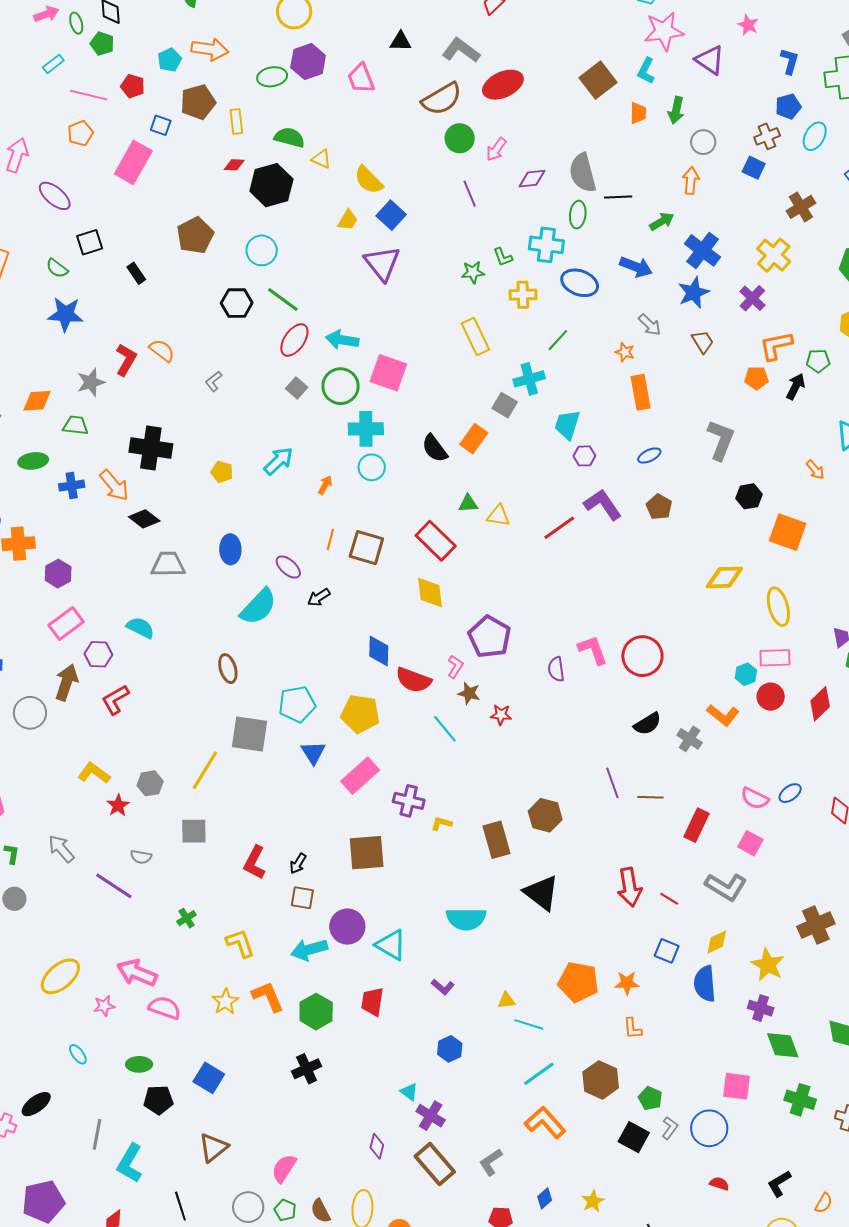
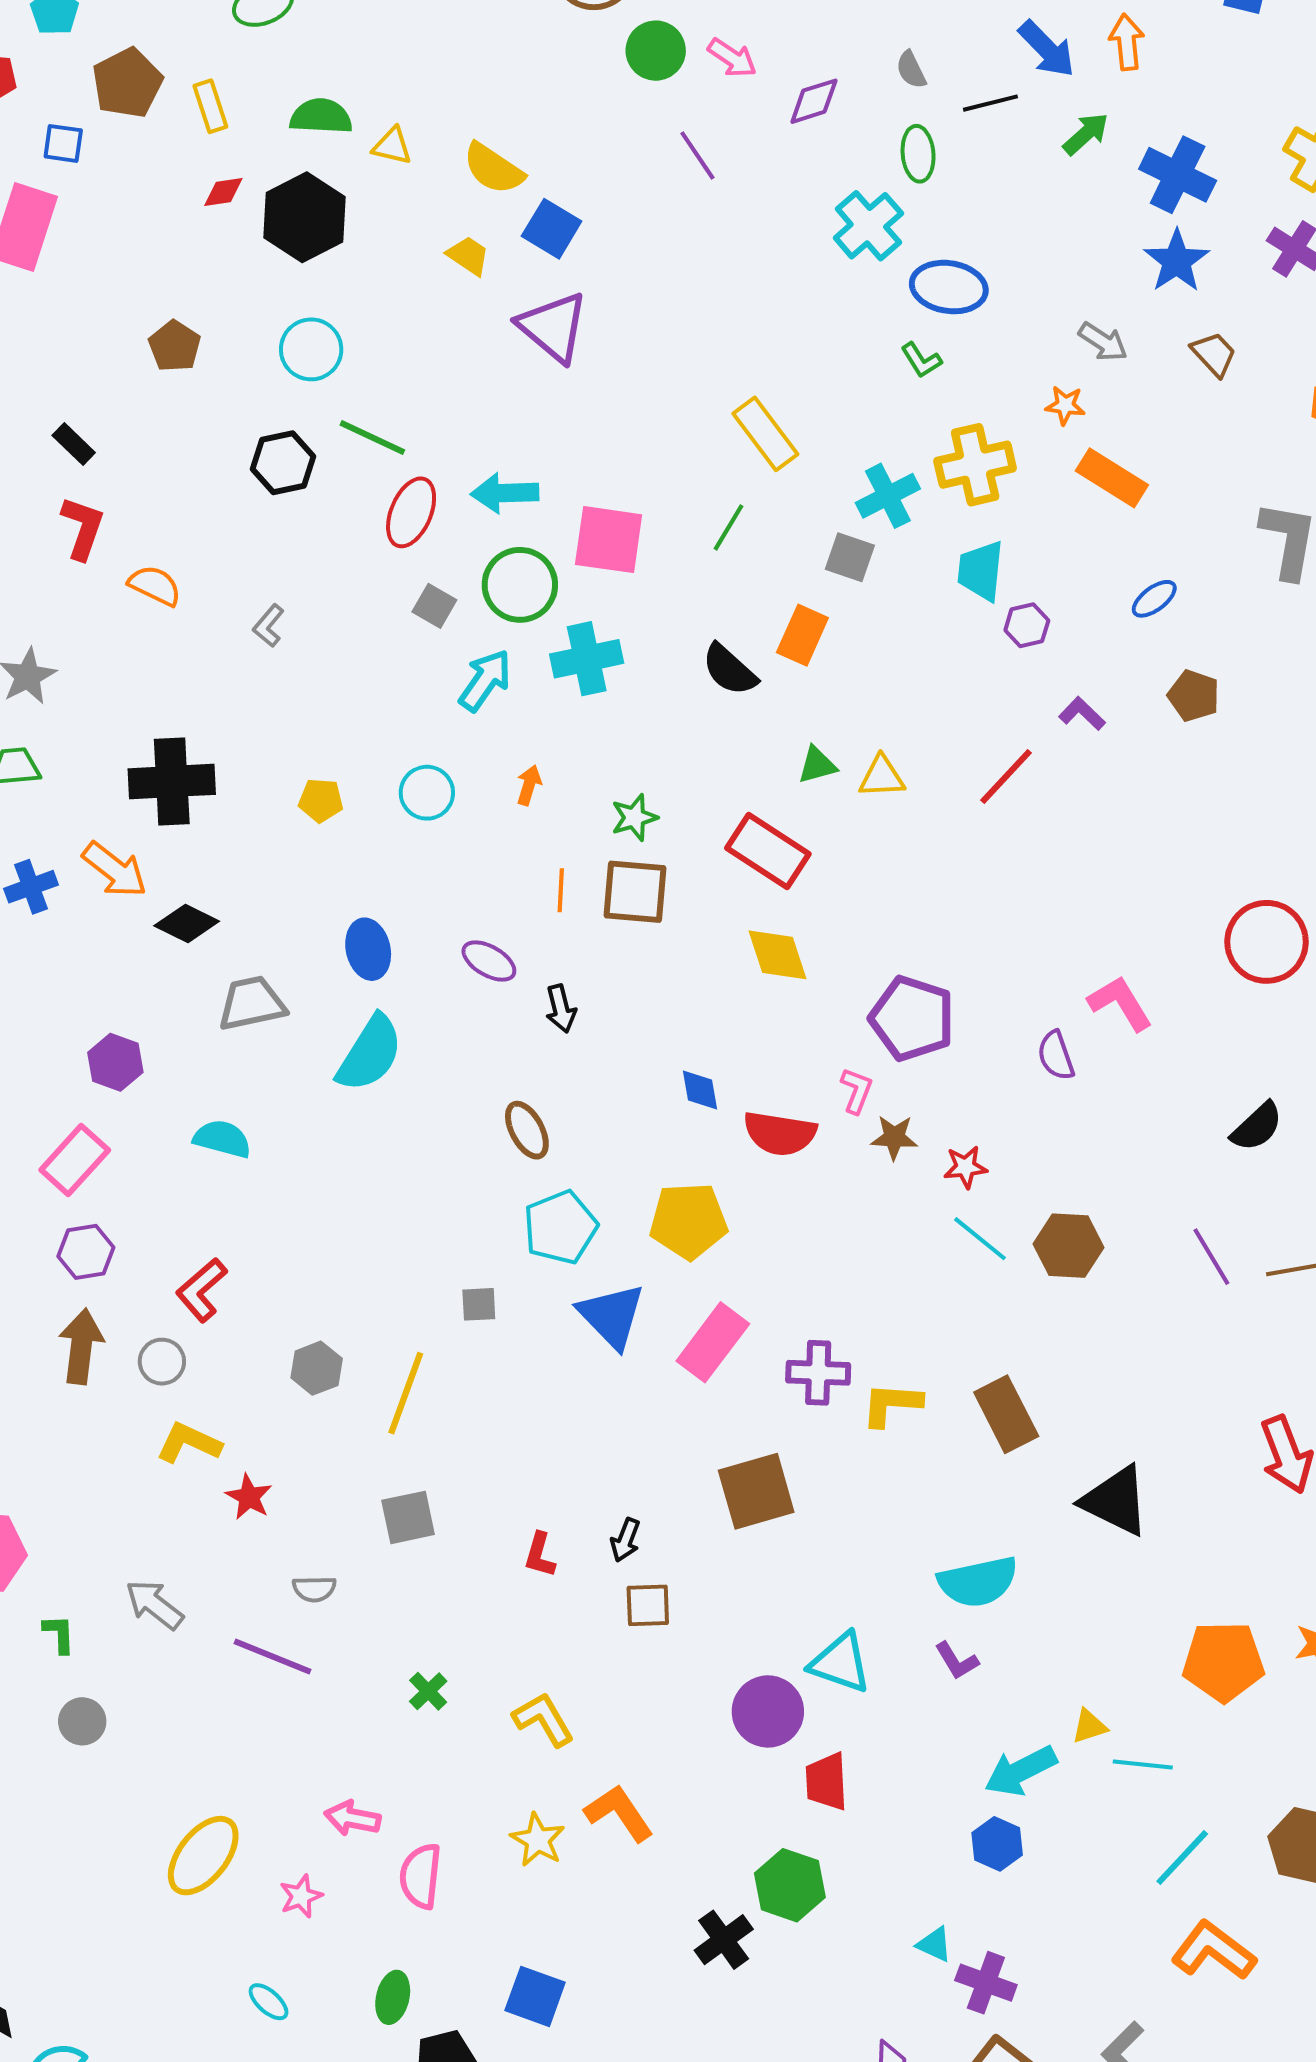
pink arrow: (496, 149) -> (732, 58), turned -80
gray semicircle: (583, 173) -> (911, 70), size x0.5
yellow trapezoid: (348, 220) -> (468, 256), turned -75
brown pentagon: (195, 235) -> (175, 346), size x0.7
cyan cross: (546, 245) -> (868, 226), turned -36
green L-shape: (503, 257) -> (921, 360), moved
blue arrow: (636, 267) -> (1047, 49), moved, turned 36
green star: (473, 272) -> (634, 818), moved
yellow cross: (523, 295) -> (975, 465), moved, size x1.4
green line: (558, 340) -> (729, 527), moved
red L-shape: (126, 360) -> (83, 528), moved
orange rectangle: (641, 392) -> (1112, 478), turned -36
cyan arrow: (278, 461) -> (485, 680), moved
cyan circle: (372, 467) -> (427, 793), moved
purple L-shape: (603, 505) -> (1082, 714), size x0.6
purple hexagon: (58, 574) -> (115, 1062), moved
black arrow: (319, 597) -> (561, 1009), turned -60
cyan semicircle: (258, 607) -> (370, 1053), moved
blue diamond: (379, 651) -> (700, 1090), size x0.7
purple hexagon: (98, 654) -> (86, 1252), moved
red circle: (642, 656) -> (1267, 942), moved
brown ellipse: (228, 669) -> (527, 1130), moved
brown arrow: (66, 682) -> (81, 1346), moved
gray circle: (30, 713) -> (162, 1362), moved, size x0.7
cyan line: (445, 729) -> (980, 1239), moved
gray square: (249, 734) -> (479, 1304), size x0.5
blue triangle: (313, 753) -> (612, 1316), size x1.4
gray hexagon: (150, 783) -> (317, 1368), moved
brown hexagon: (545, 815) -> (1069, 1246), moved
yellow L-shape: (441, 823) -> (892, 1404), size x1.5
red L-shape: (255, 862) -> (540, 1555), size x0.7
purple circle: (347, 927) -> (768, 1711), moved
cyan arrow: (309, 950) -> (1021, 1771), moved
pink arrow: (137, 973) -> (352, 1818), size x0.7
purple L-shape: (443, 987) -> (957, 1661), moved, turned 30
pink semicircle: (165, 1008) -> (421, 1876), turned -92
green hexagon: (316, 1012) -> (790, 1885), moved
green ellipse: (139, 1064) -> (393, 1997), turned -65

